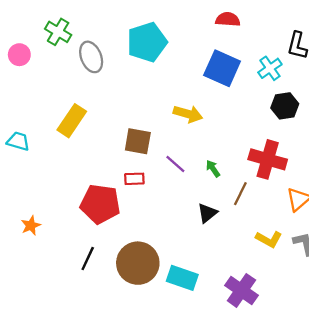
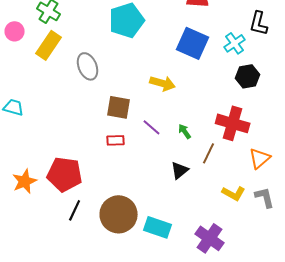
gray ellipse: (91, 57) -> (88, 66), moved
yellow rectangle: (72, 121) -> (49, 45), moved
red pentagon: (100, 204) -> (65, 174), moved
orange star: (31, 226) -> (25, 181), size x1.4

